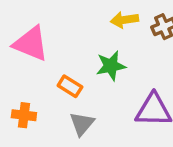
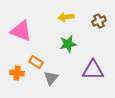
yellow arrow: (124, 20) -> (66, 17), moved
orange rectangle: (70, 86) -> (36, 62), moved

